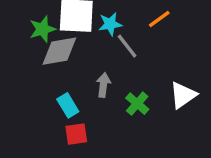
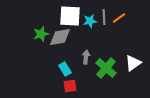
green star: (42, 29) -> (41, 34), moved
gray line: (127, 46) -> (104, 17), moved, turned 35
green cross: (137, 104) -> (106, 68), size x1.5

